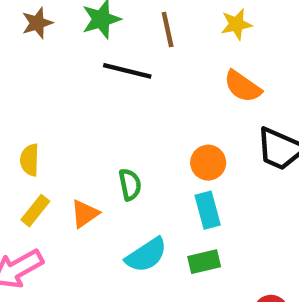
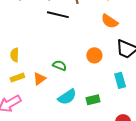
green semicircle: (130, 184) -> (60, 65), turned -56
cyan rectangle: (208, 210) -> (120, 80), moved
yellow rectangle: (35, 211) -> (17, 78), turned 32

